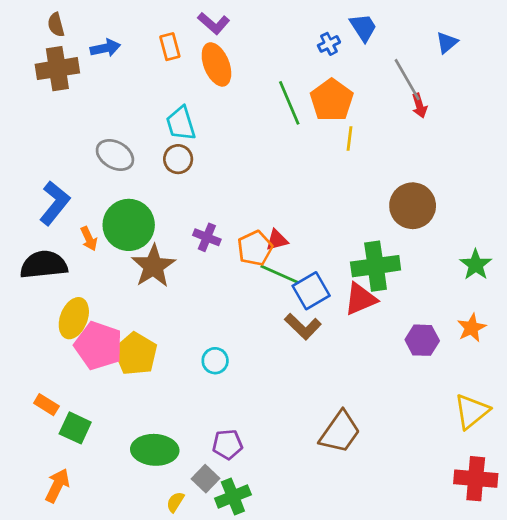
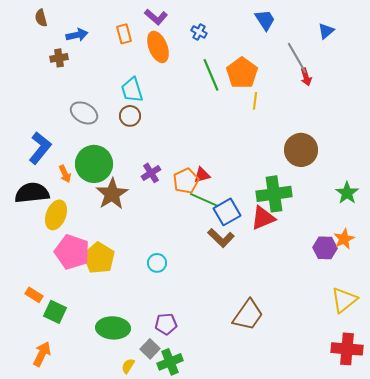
blue cross: (329, 44) -> (199, 32), moved, turned -35
brown cross: (57, 69) -> (59, 58), moved, size x0.6
purple cross: (207, 237) -> (151, 173), turned 36
yellow ellipse: (74, 318) -> (56, 215), moved
purple hexagon: (422, 340) -> (325, 248), moved

